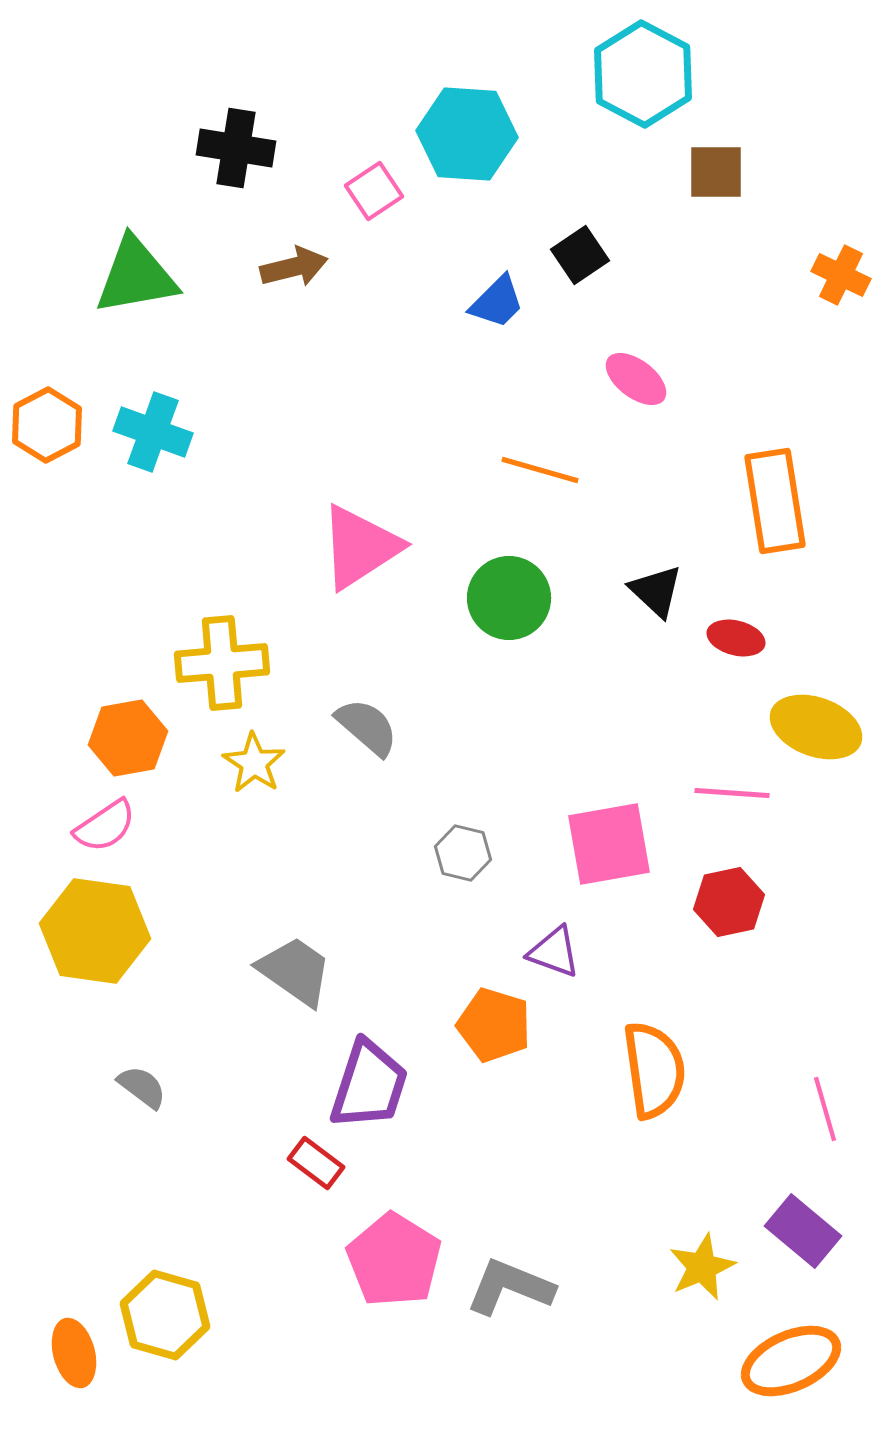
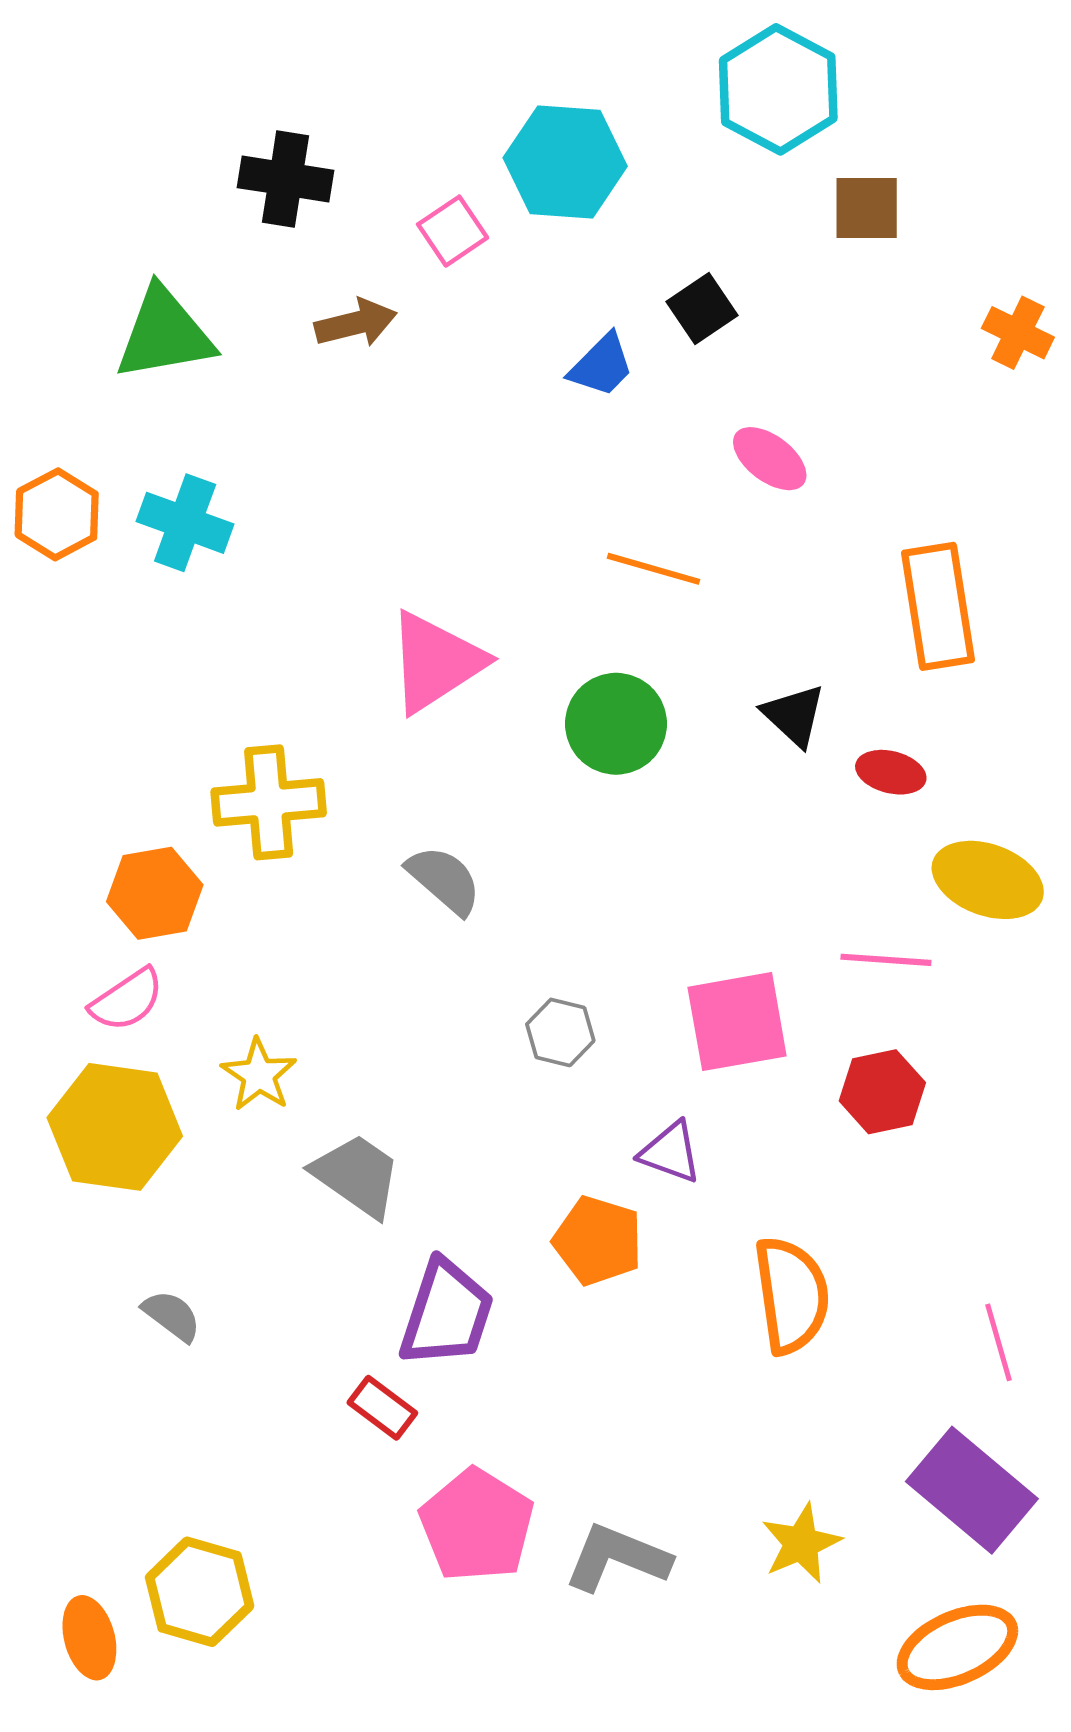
yellow star: (254, 763) -> (259, 1075), moved
purple rectangle: (803, 1231) -> (972, 1490), size x1.4
yellow star: (702, 1267) -> (801, 1543), moved

